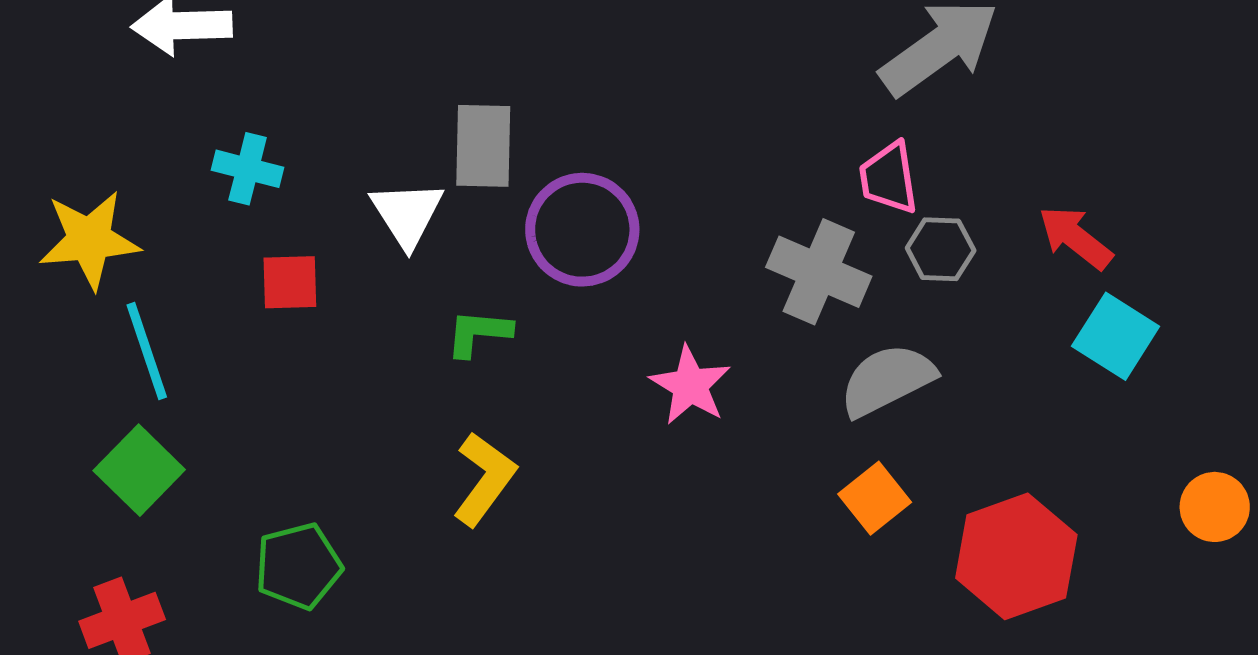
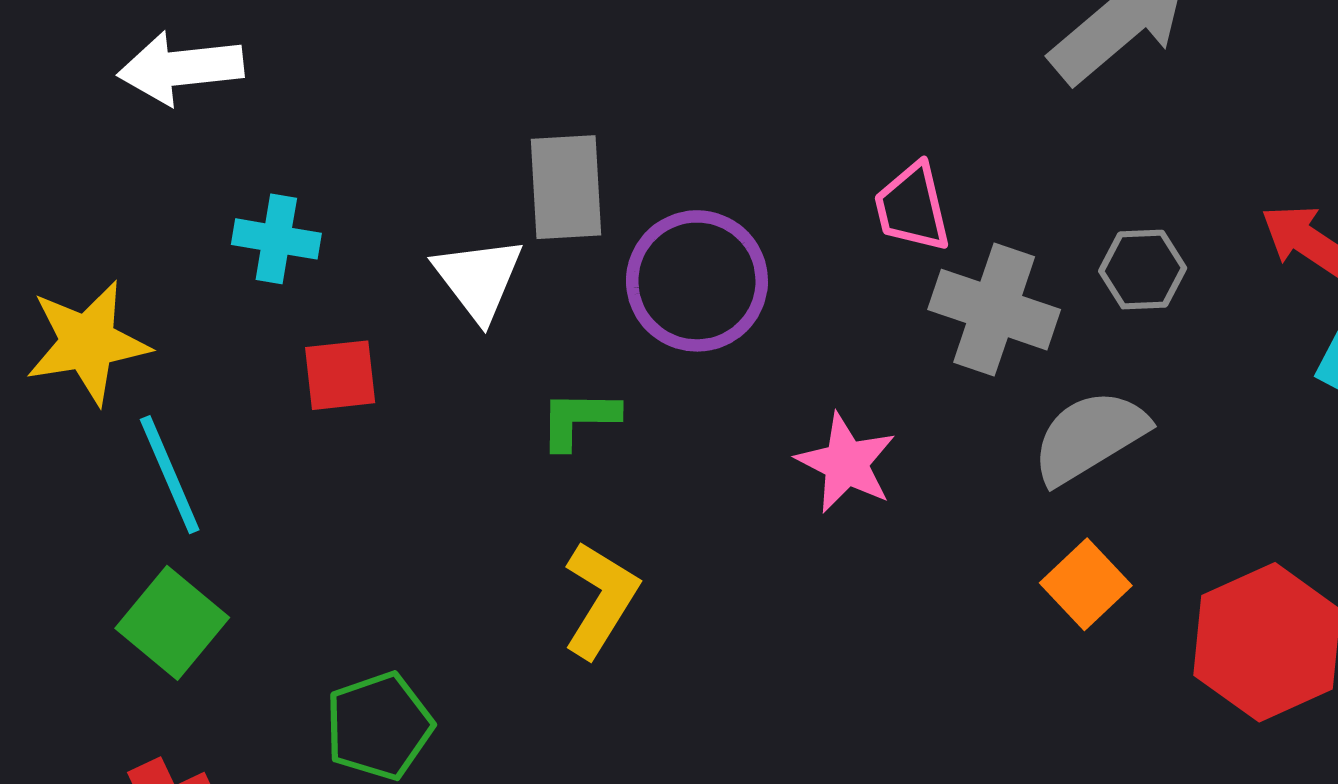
pink trapezoid: (889, 178) -> (912, 207), moved

